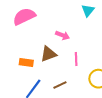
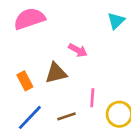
pink line: (76, 59) -> (92, 98), moved
orange rectangle: (26, 62) -> (25, 81), turned 48

